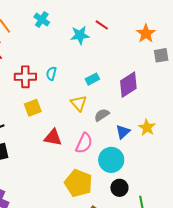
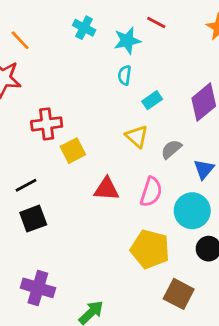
cyan cross: (42, 20) -> (84, 28), moved
cyan semicircle: (51, 73) -> (125, 75), moved
red cross: (25, 77) -> (47, 124), moved

